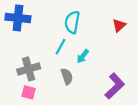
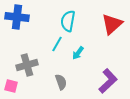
red triangle: (119, 25) -> (112, 24), size x1.6
gray semicircle: (67, 76) -> (61, 82), moved
pink square: (29, 92) -> (11, 86), moved

